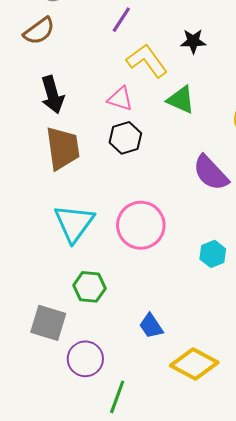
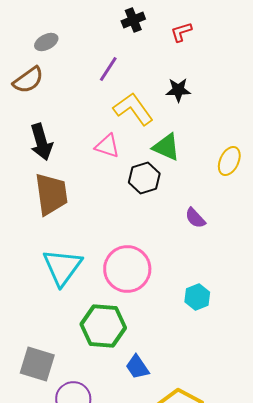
black hexagon: (125, 138) -> (144, 178), moved
purple semicircle: (211, 173) -> (195, 218), size x0.6
green hexagon: (89, 287) -> (103, 326), moved, size x1.4

